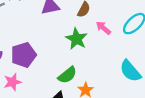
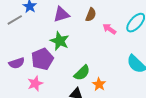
green star: (76, 39) -> (60, 41), moved

